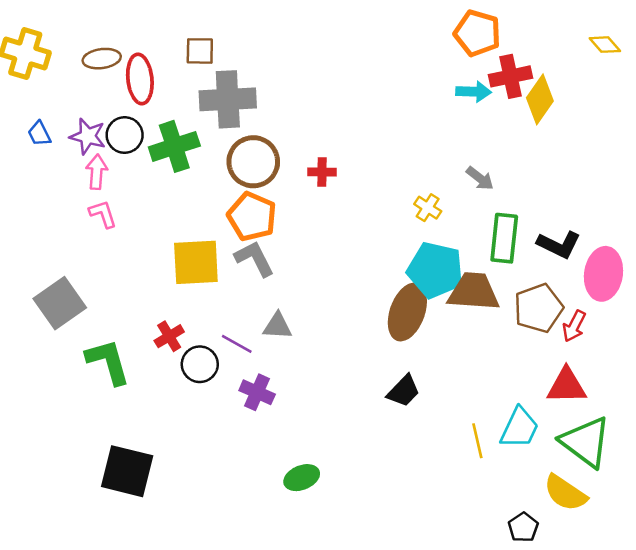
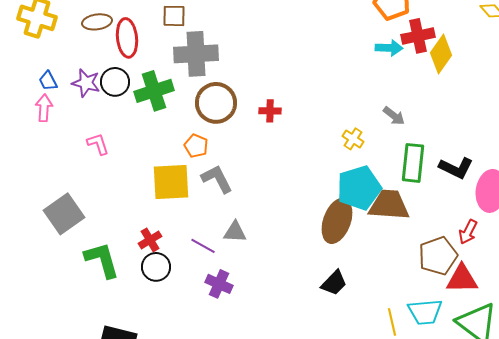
pink arrow: (97, 172) -> (44, 108), moved
orange pentagon: (252, 217) -> (196, 146), moved, size x0.6
cyan pentagon: (435, 270) -> (359, 188), turned -30
brown pentagon: (539, 308) -> (438, 256), moved
black circle: (200, 364) -> (156, 267), moved
cyan trapezoid: (519, 428) -> (425, 312), turned 60

